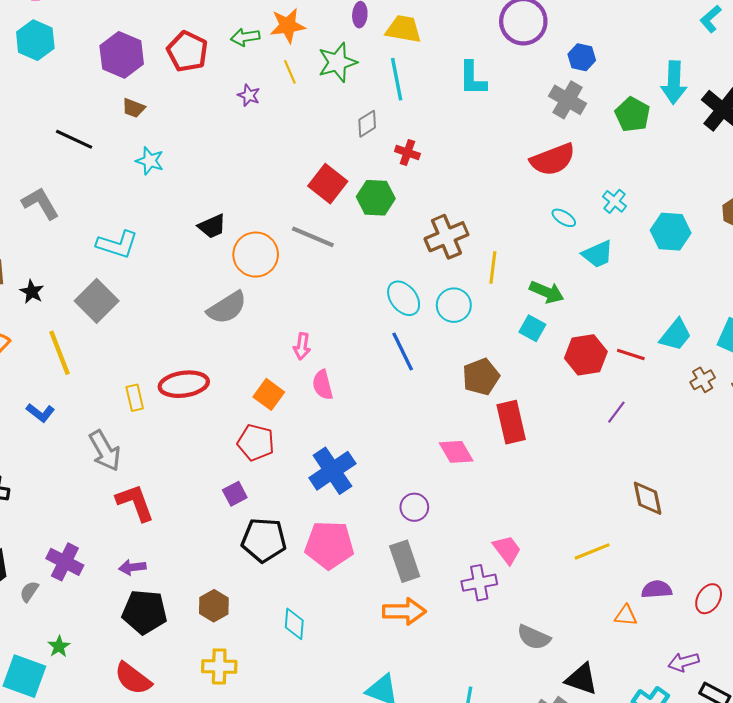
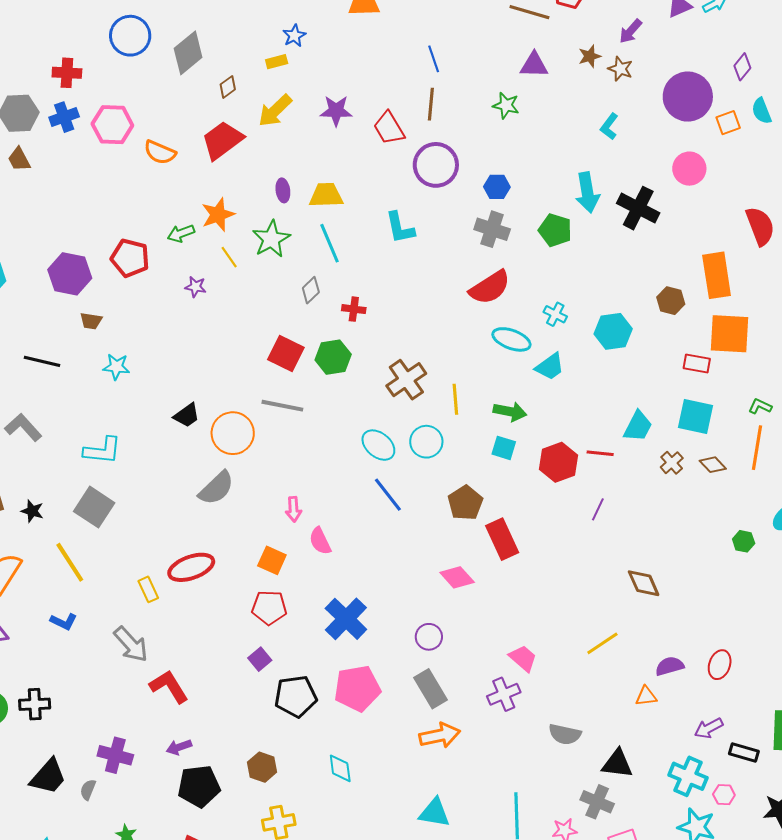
cyan ellipse: (564, 218) -> (511, 339), size x1.6

